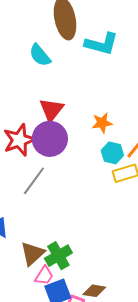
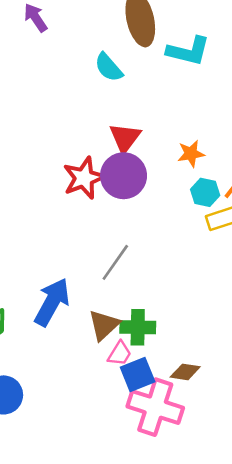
gray line: (34, 181) -> (115, 262), moved
green cross: (58, 256) -> (138, 327), turned 32

